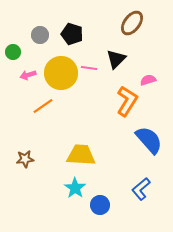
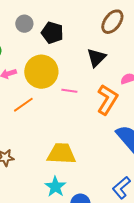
gray circle: (40, 35) -> (24, 24), moved
pink line: (89, 68) -> (69, 91), moved

